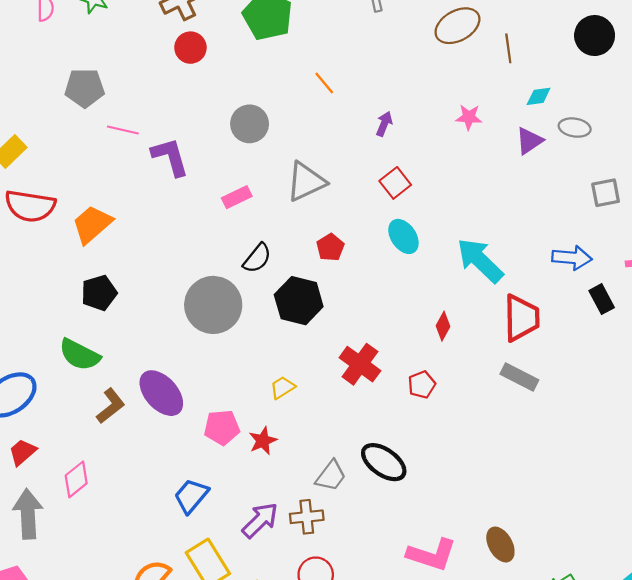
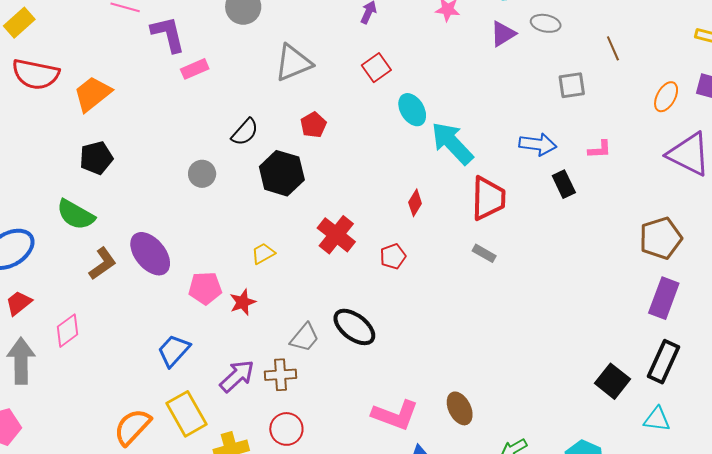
pink rectangle: (237, 197) -> (195, 69), moved
cyan ellipse: (403, 236) -> (412, 110), moved
gray circle: (213, 305) -> (202, 174), size x0.5
gray rectangle: (519, 377) -> (484, 253), size x0.7

